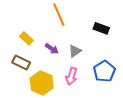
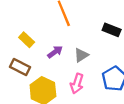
purple arrow: (52, 49) -> (55, 52), turned -72

